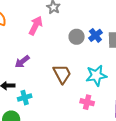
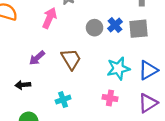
brown trapezoid: (62, 74) -> (71, 59), moved
cyan cross: (25, 98) -> (63, 100), moved

